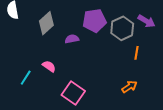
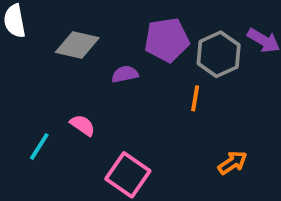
gray diamond: (46, 23) -> (77, 45), turned 55
orange line: (136, 53) -> (195, 98), moved

